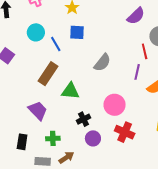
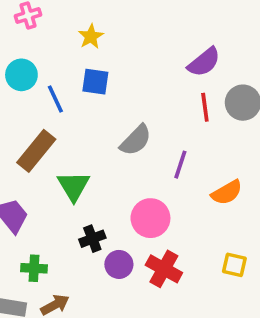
red line: (145, 51) -> (205, 107), moved
purple line: (137, 72) -> (180, 165), moved
green triangle: (70, 91) -> (73, 186), turned 48
purple circle: (93, 138) -> (119, 264), moved

